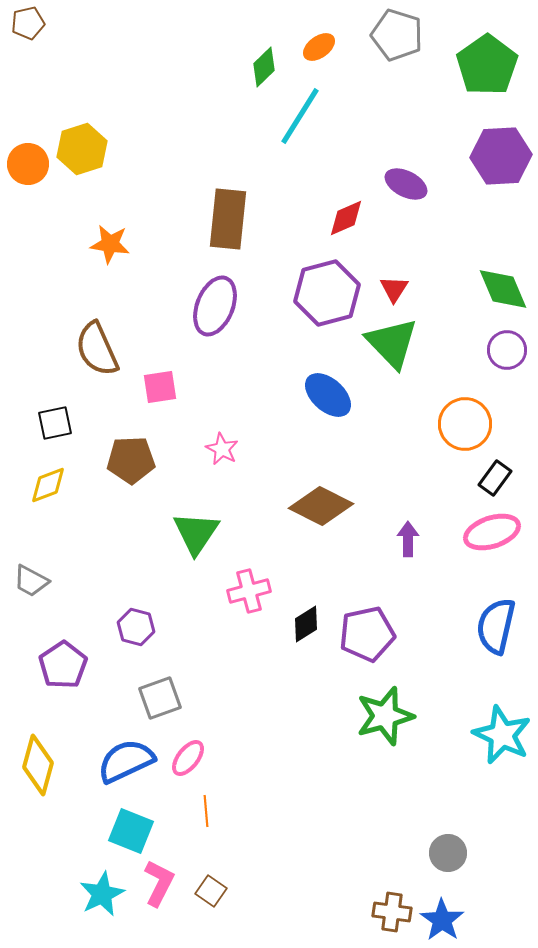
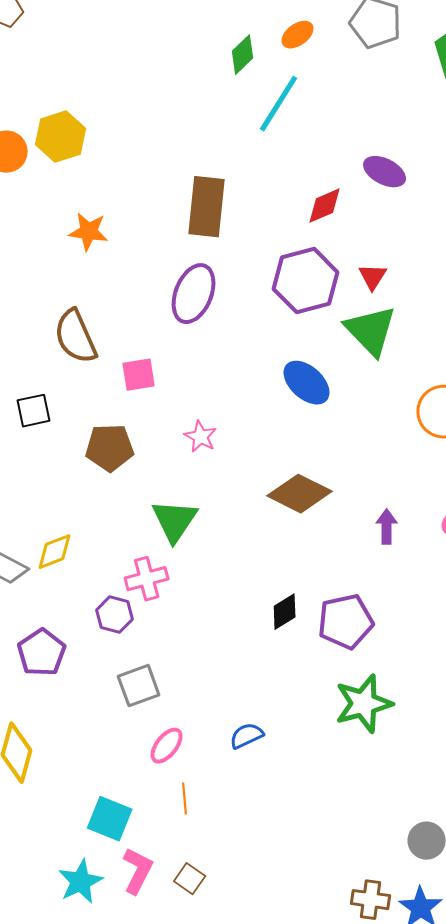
yellow diamond: (48, 485) -> (55, 552), moved
pink cross: (249, 591) -> (147, 579), moved
blue semicircle: (126, 761) -> (247, 736), moved, size x0.6

